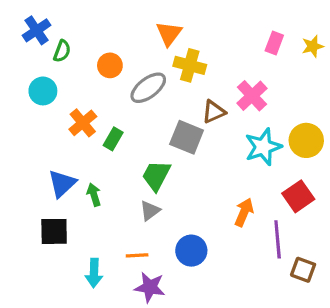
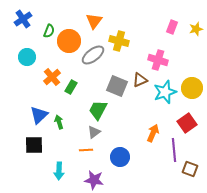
orange triangle: (169, 33) -> (94, 21), moved
green semicircle: (62, 51) -> (49, 31), moved
orange circle: (110, 65) -> (69, 41), size x1.5
pink cross: (252, 96) -> (158, 60), turned -30
brown triangle: (214, 112) -> (140, 80), moved
orange line: (137, 255) -> (86, 150), moved

